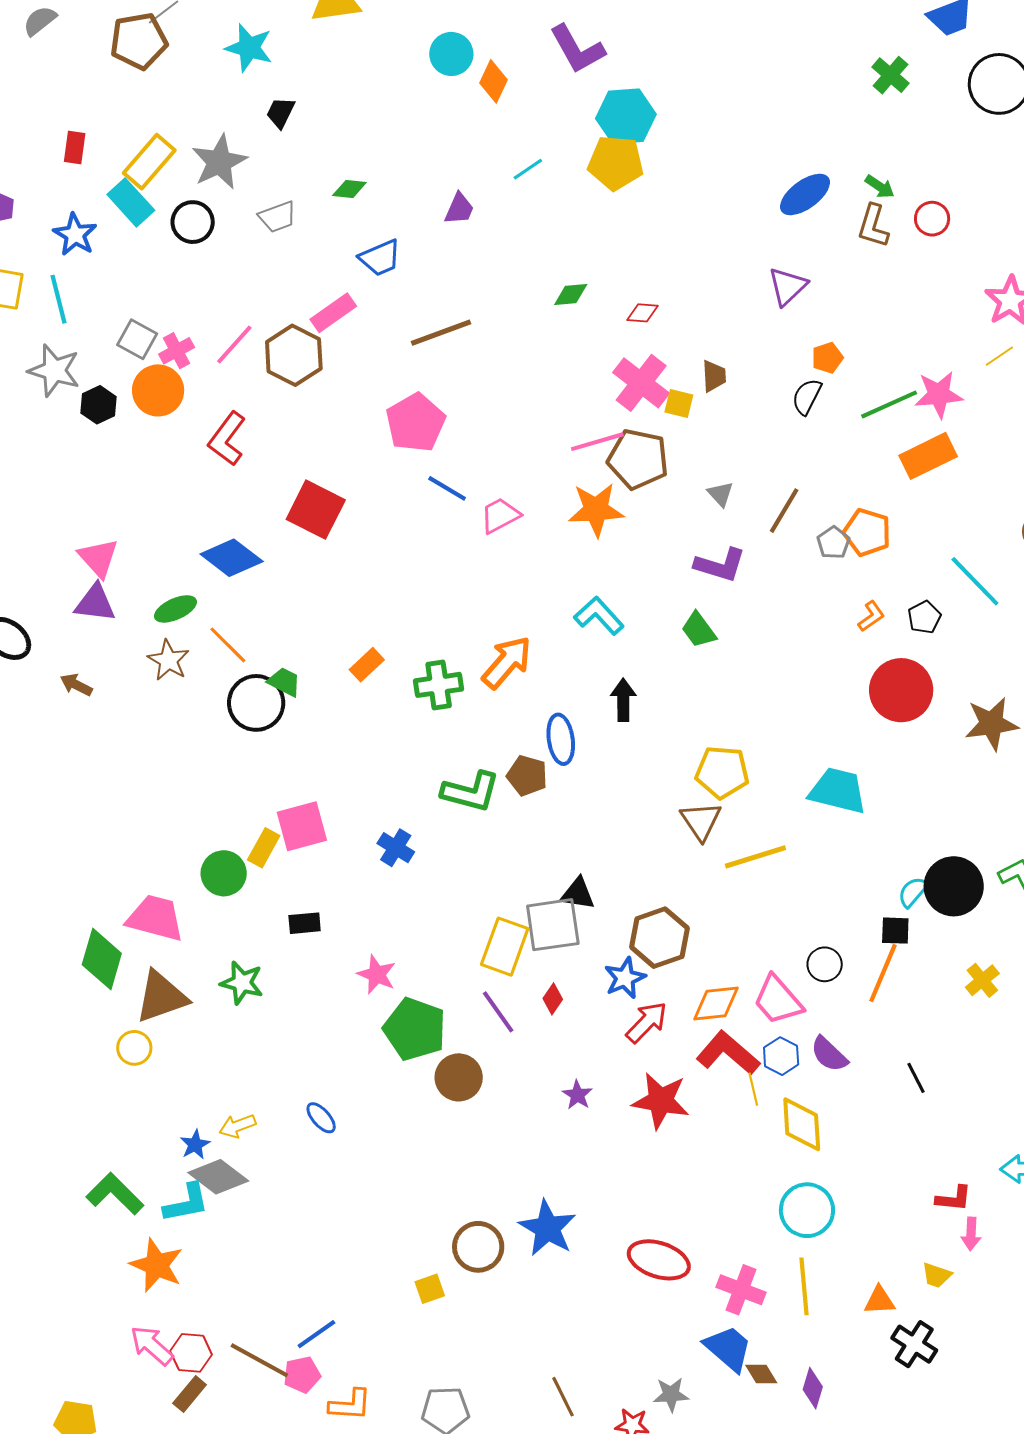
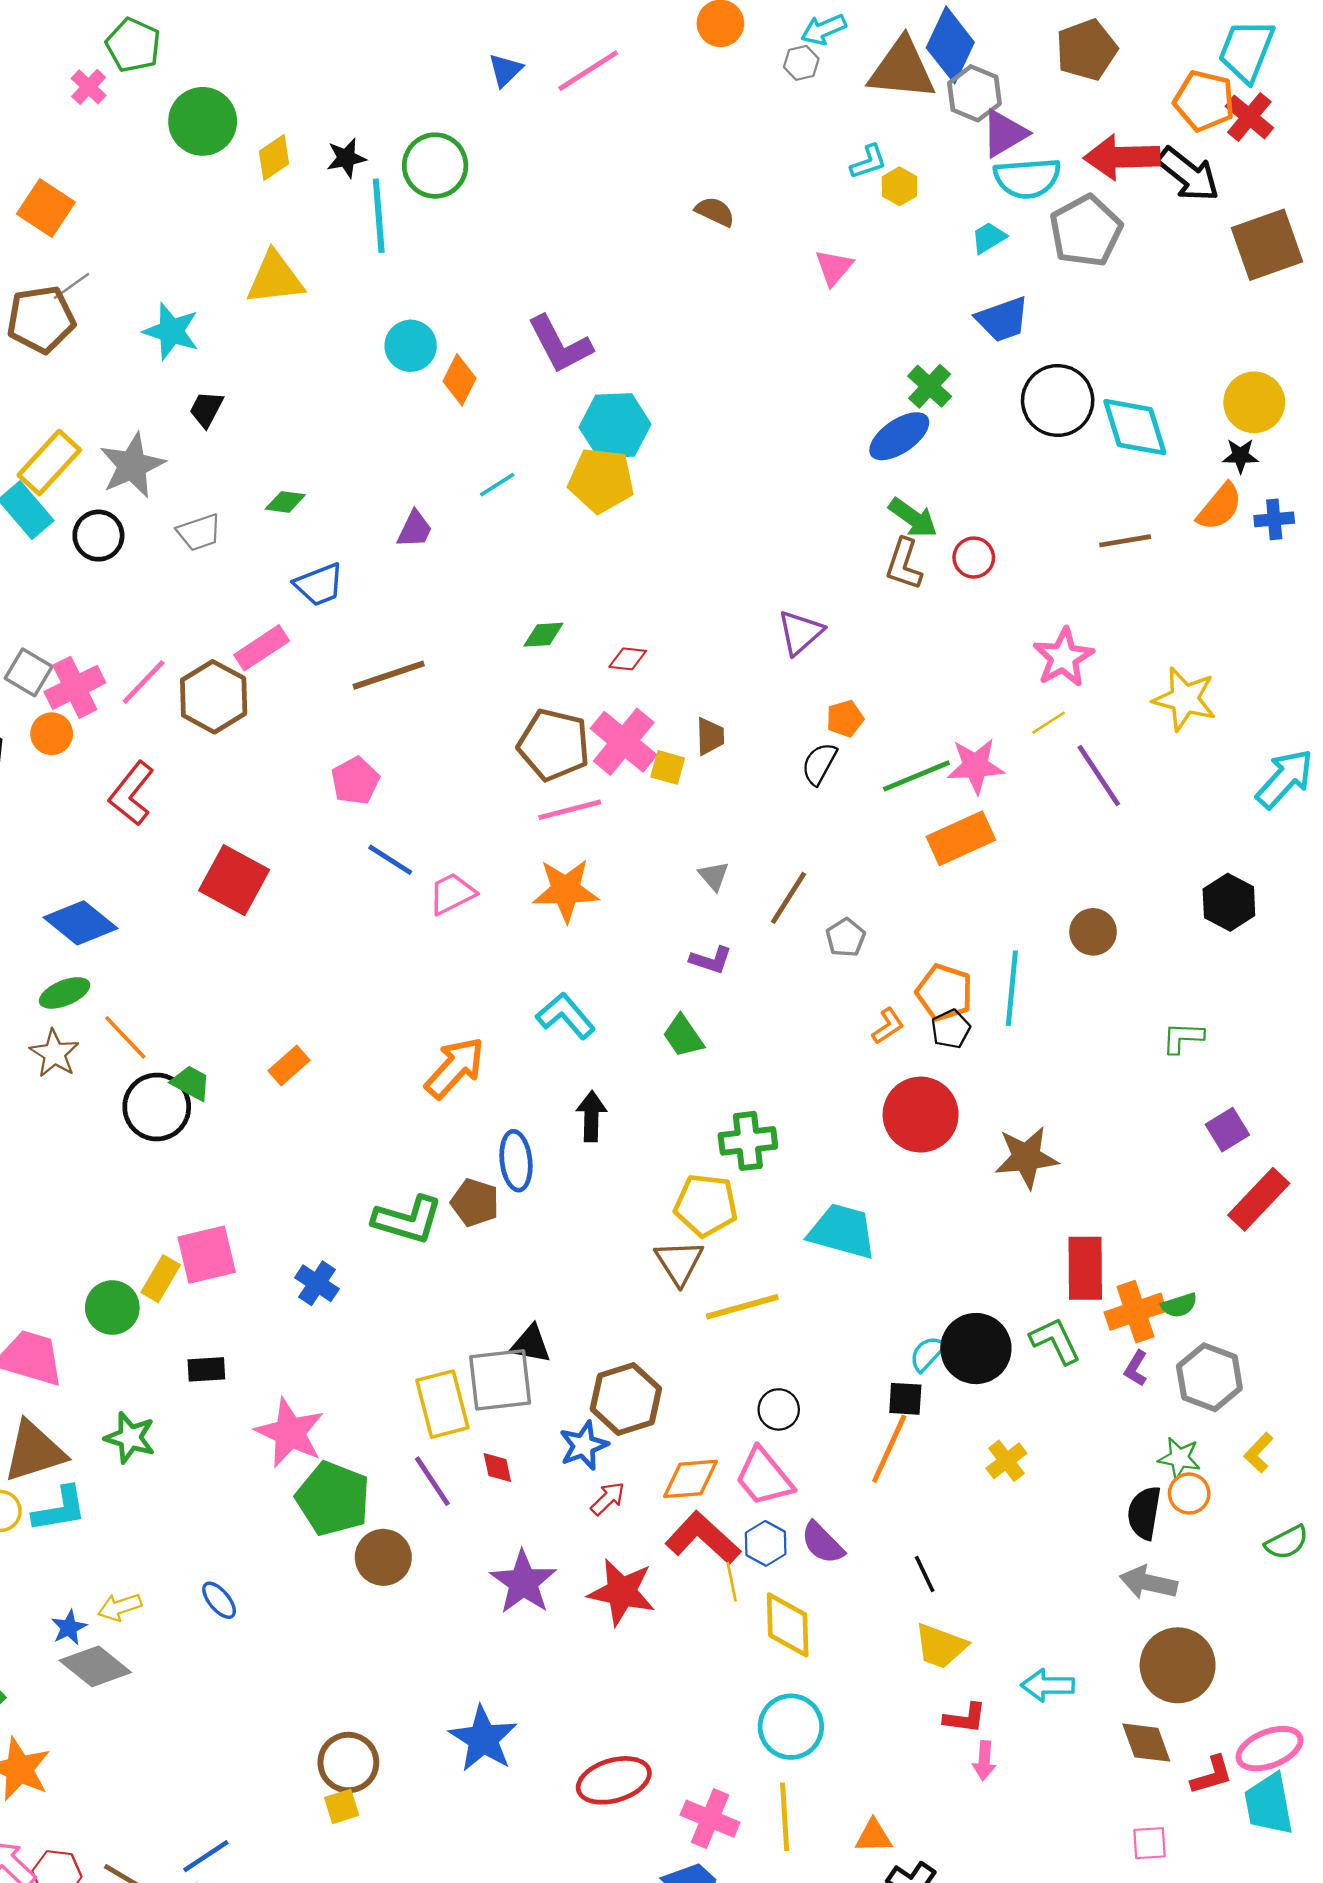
green arrow: (880, 187) -> (913, 518), size x1.4
blue ellipse: (805, 194) -> (899, 436), moved
pink cross: (177, 351) -> (75, 687), size x1.4
orange circle: (158, 390) -> (52, 734), size x0.7
pink pentagon: (415, 423) -> (355, 781), size x0.7
brown pentagon: (638, 459) -> (554, 745), moved
orange pentagon: (867, 532) -> (944, 992), moved
blue diamond: (232, 558) -> (81, 923), moved
purple L-shape: (720, 565) -> (711, 960), size x0.7
cyan line: (975, 581) -> (1012, 988), turned 48
green cross: (439, 685) -> (748, 1141), moved
yellow rectangle: (505, 947) -> (442, 1404), turned -36
black circle: (825, 964) -> (779, 1409), moved
pink star: (377, 975) -> (290, 1433), size x1.5
red diamond: (553, 999) -> (497, 1468), turned -48
red arrow: (647, 1022) -> (608, 1499), size x0.7
purple star: (577, 1095) -> (523, 1582), size x1.8
cyan L-shape: (186, 1203) -> (60, 1509), moved
brown circle: (478, 1247) -> (348, 1763), moved
red ellipse: (659, 1260) -> (614, 1780), turned -36
yellow trapezoid: (937, 1275) -> (941, 1646), moved, size x1.5

